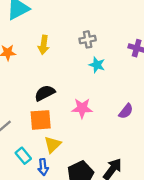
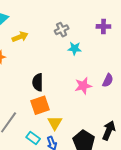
yellow arrow: (44, 45) -> (20, 37), moved, turned -105
black semicircle: (45, 93) -> (38, 82), turned -48
pink star: (82, 108) -> (83, 86), moved

